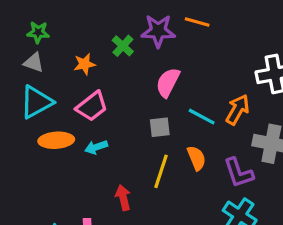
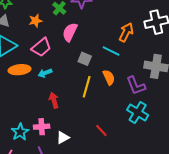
pink semicircle: (168, 82) -> (70, 32), moved
orange arrow: (238, 110) -> (126, 32), moved
gray square: (160, 127) -> (85, 59), turned 32
red arrow: (123, 198) -> (54, 100), moved

